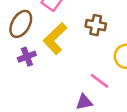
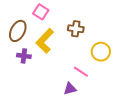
purple cross: (27, 57) -> (24, 56), turned 32

